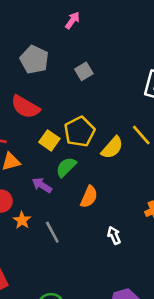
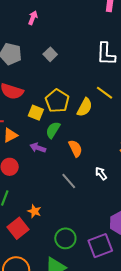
orange semicircle: (89, 197) -> (75, 148), turned -36
orange star: (22, 220) -> (34, 211), moved
gray line: (52, 232) -> (69, 181), moved

